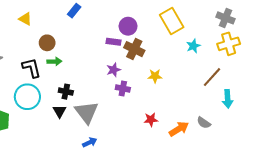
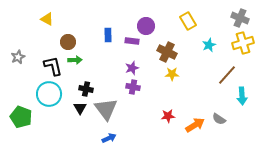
blue rectangle: (74, 11) -> (108, 35), moved, turned -40
yellow rectangle: (172, 21) -> (188, 21), size x0.7
brown cross: (134, 49) -> (167, 52), moved
purple cross: (123, 88) -> (133, 87), moved

